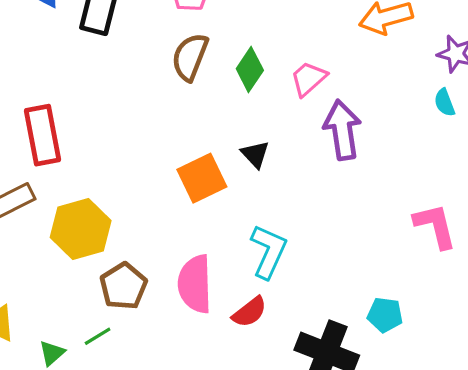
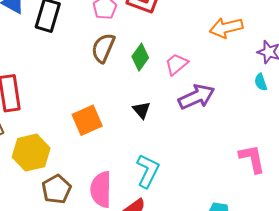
purple arrow: (342, 130) -> (196, 97), turned 72
orange square: (202, 178) -> (87, 120), moved

